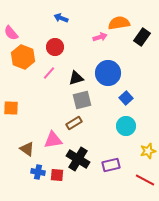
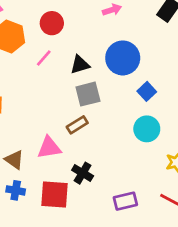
black cross: (78, 159) -> (83, 173), size x0.7
purple rectangle: (111, 165) -> (125, 201), moved
blue cross: (38, 172) -> (16, 190), moved
red square: (57, 175) -> (54, 194), size x1.6

